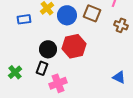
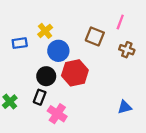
blue circle: (67, 15) -> (58, 51), moved
blue triangle: (119, 77) -> (125, 107), turned -40
pink cross: (58, 83) -> (57, 114), turned -36

